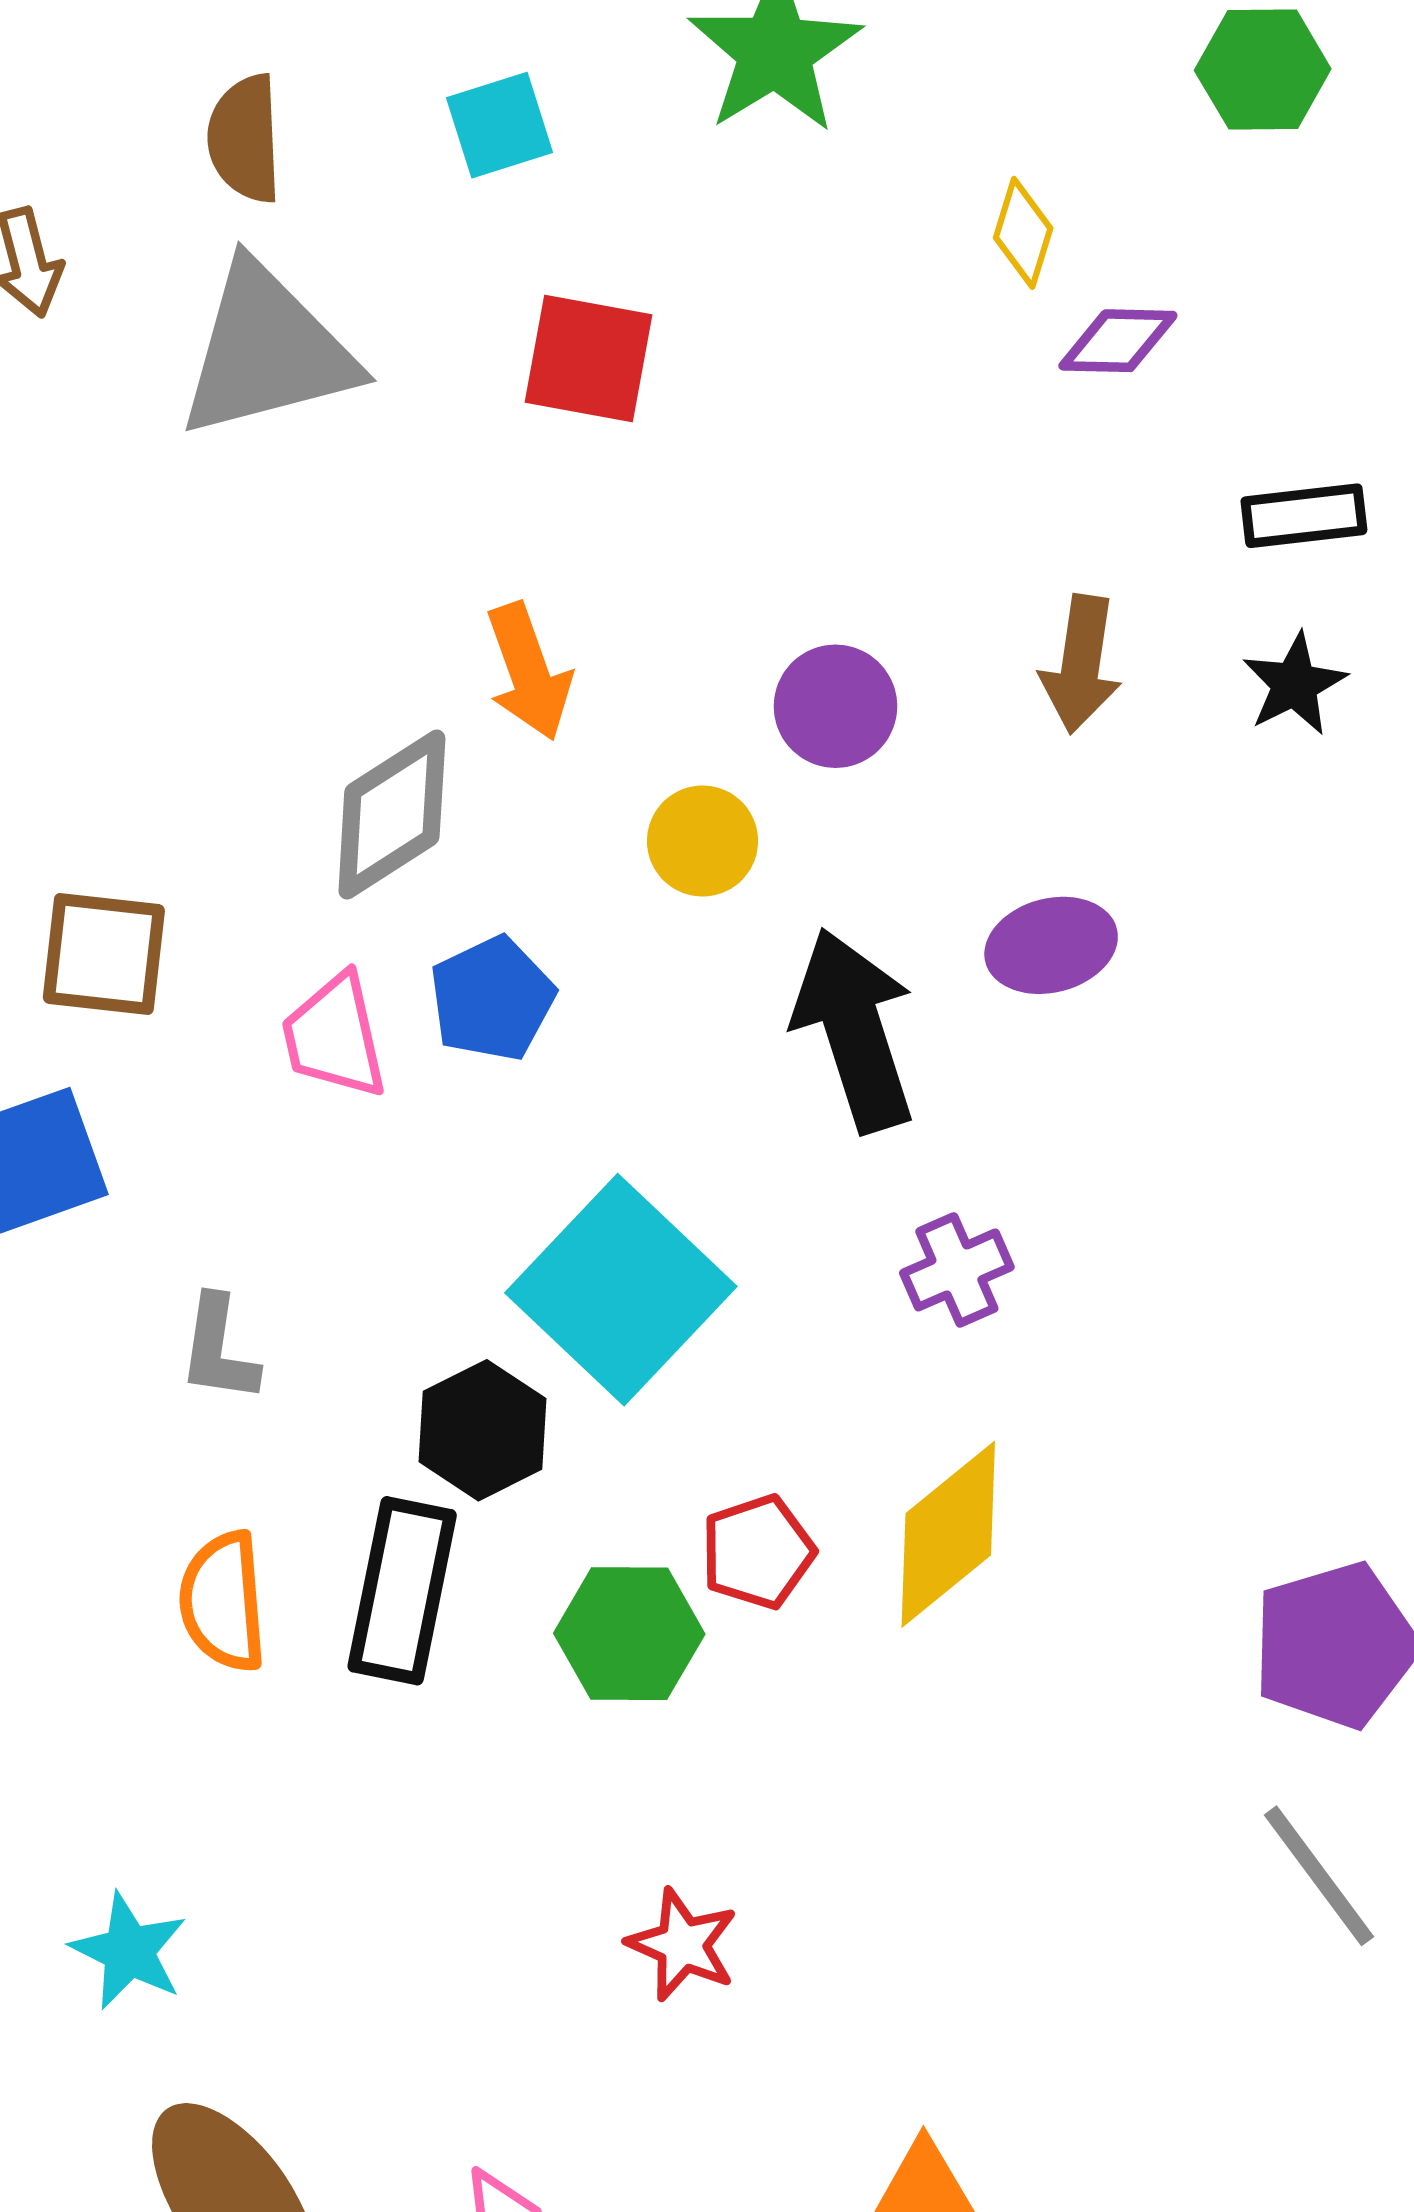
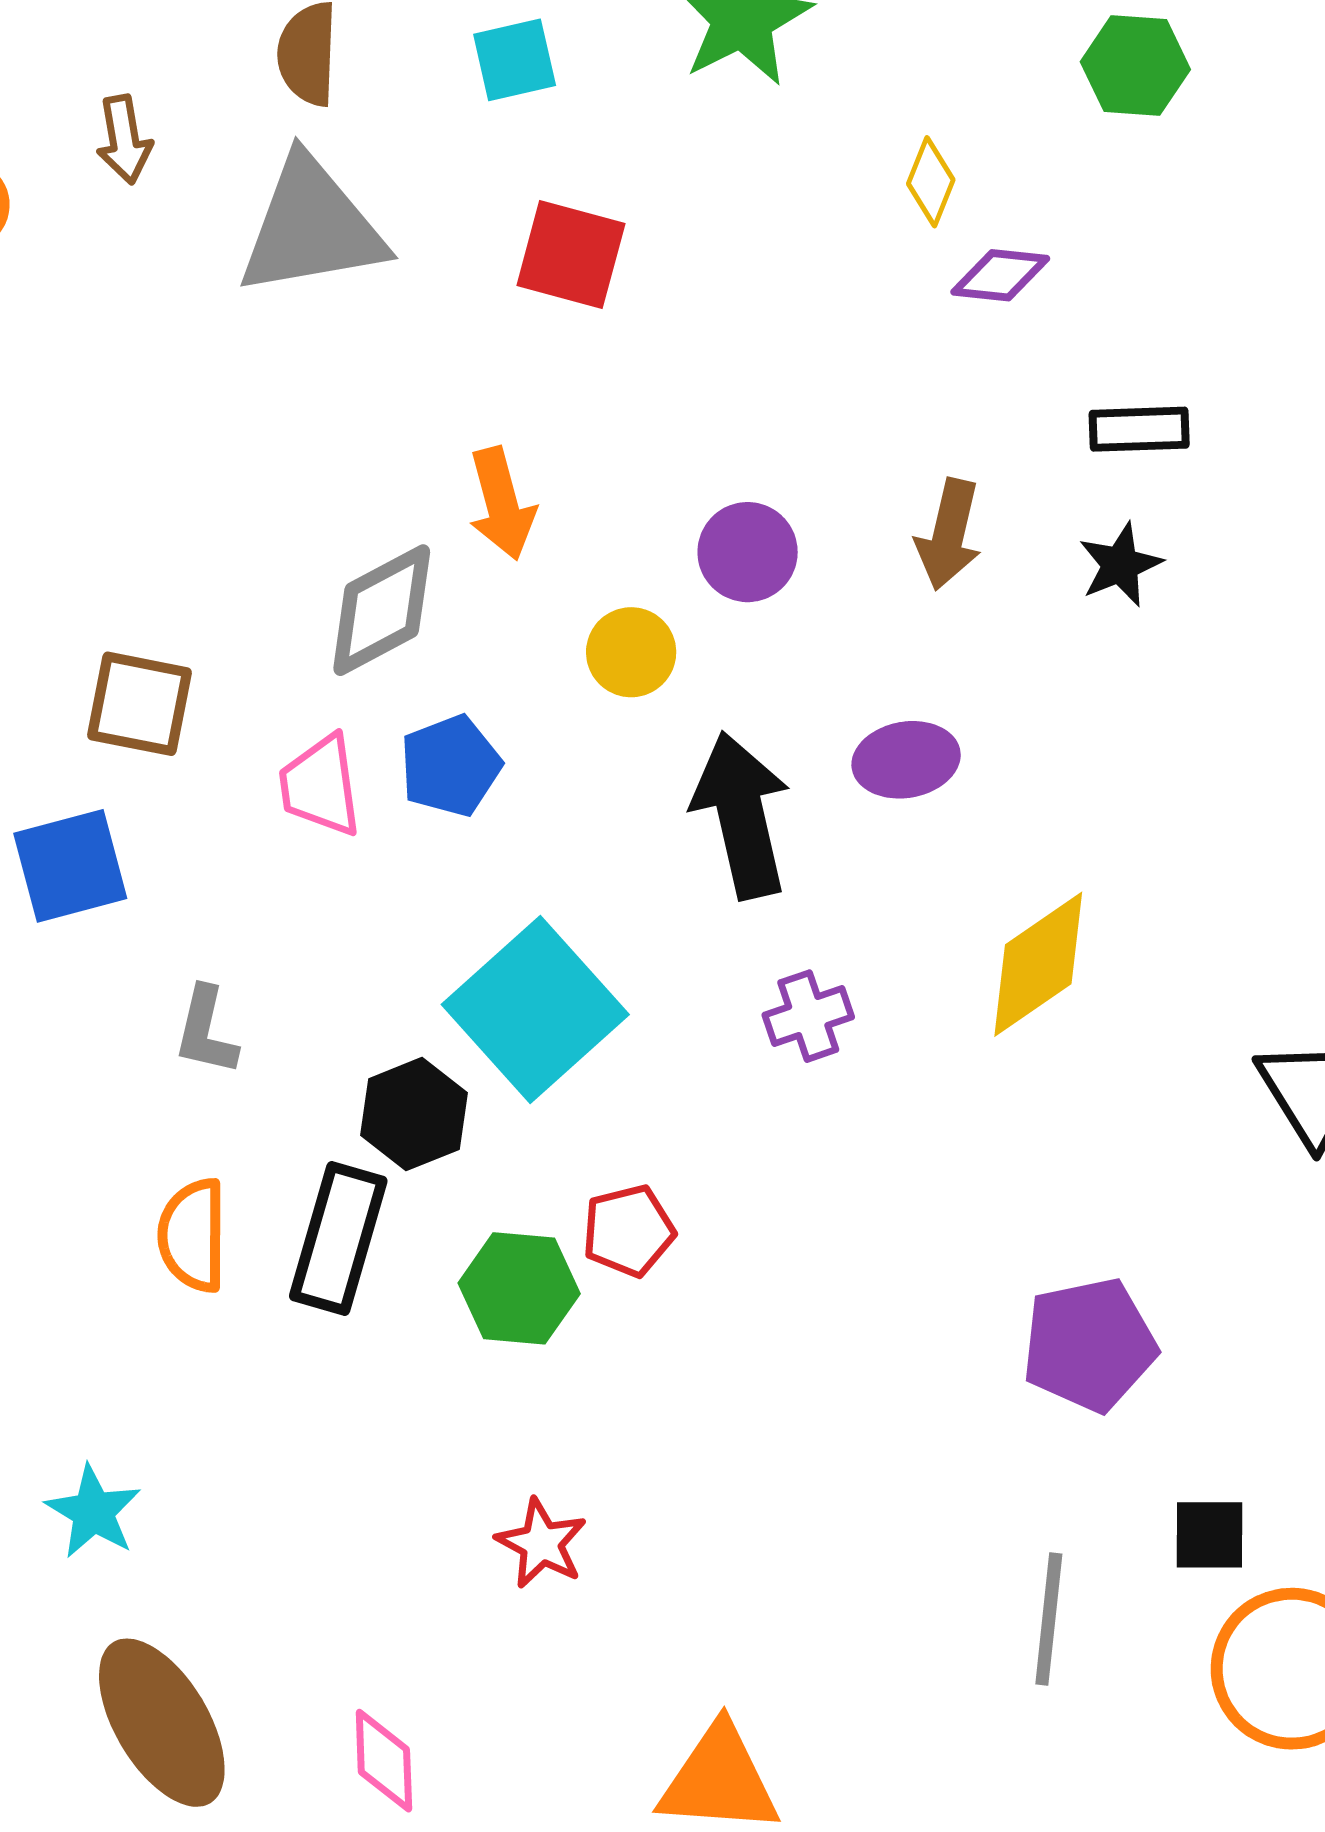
yellow diamond: (948, 1534) -> (1038, 964), moved
gray line: (1319, 1876) -> (1049, 1619), moved, turned 38

